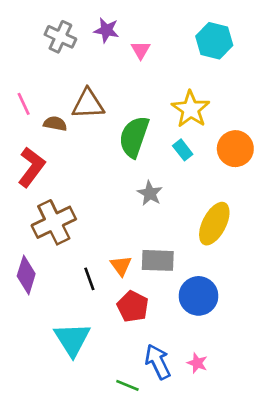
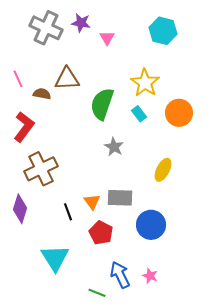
gray cross: (60, 37) -> (46, 28), size x1.4
yellow ellipse: (214, 224) -> (163, 170), size x0.7

